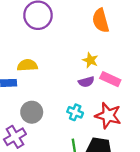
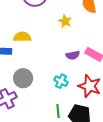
yellow star: (90, 60) -> (65, 21), moved

